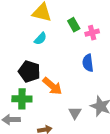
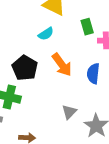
orange arrow: (52, 86) -> (62, 65), moved
gray triangle: (75, 113) -> (69, 112), moved

